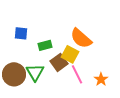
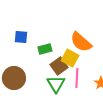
green triangle: (35, 72) -> (56, 84), moved
pink line: (77, 74) -> (77, 78), turned 30

